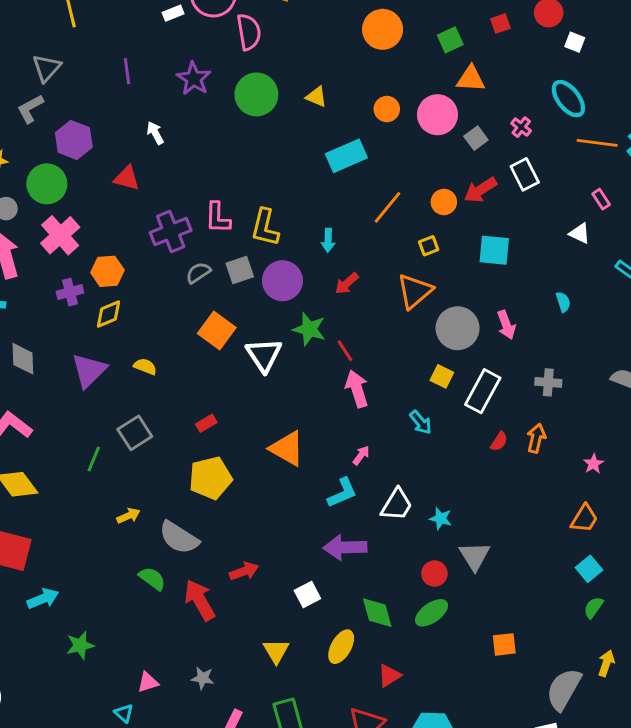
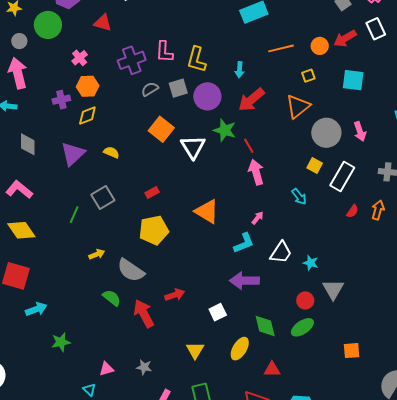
orange line: (387, 207) -> (281, 48), turned 35
pink cross: (60, 235) -> (80, 58), moved, size x0.6
red arrow: (347, 284) -> (251, 100), size x1.6
red triangle: (389, 676) -> (272, 369), turned 30

